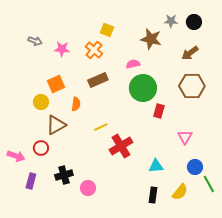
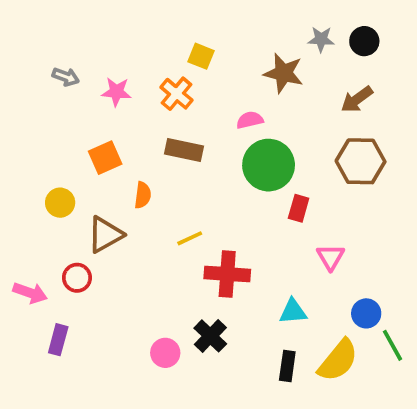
brown rectangle: (98, 80) -> (184, 150), turned 36
yellow circle: (41, 102) -> (60, 203), moved
pink triangle: (185, 137) -> (331, 257), moved
red cross: (121, 146) -> (227, 274), turned 35
black cross: (64, 175) -> (210, 336), moved, turned -30
yellow semicircle: (180, 192) -> (338, 360), size x1.4

